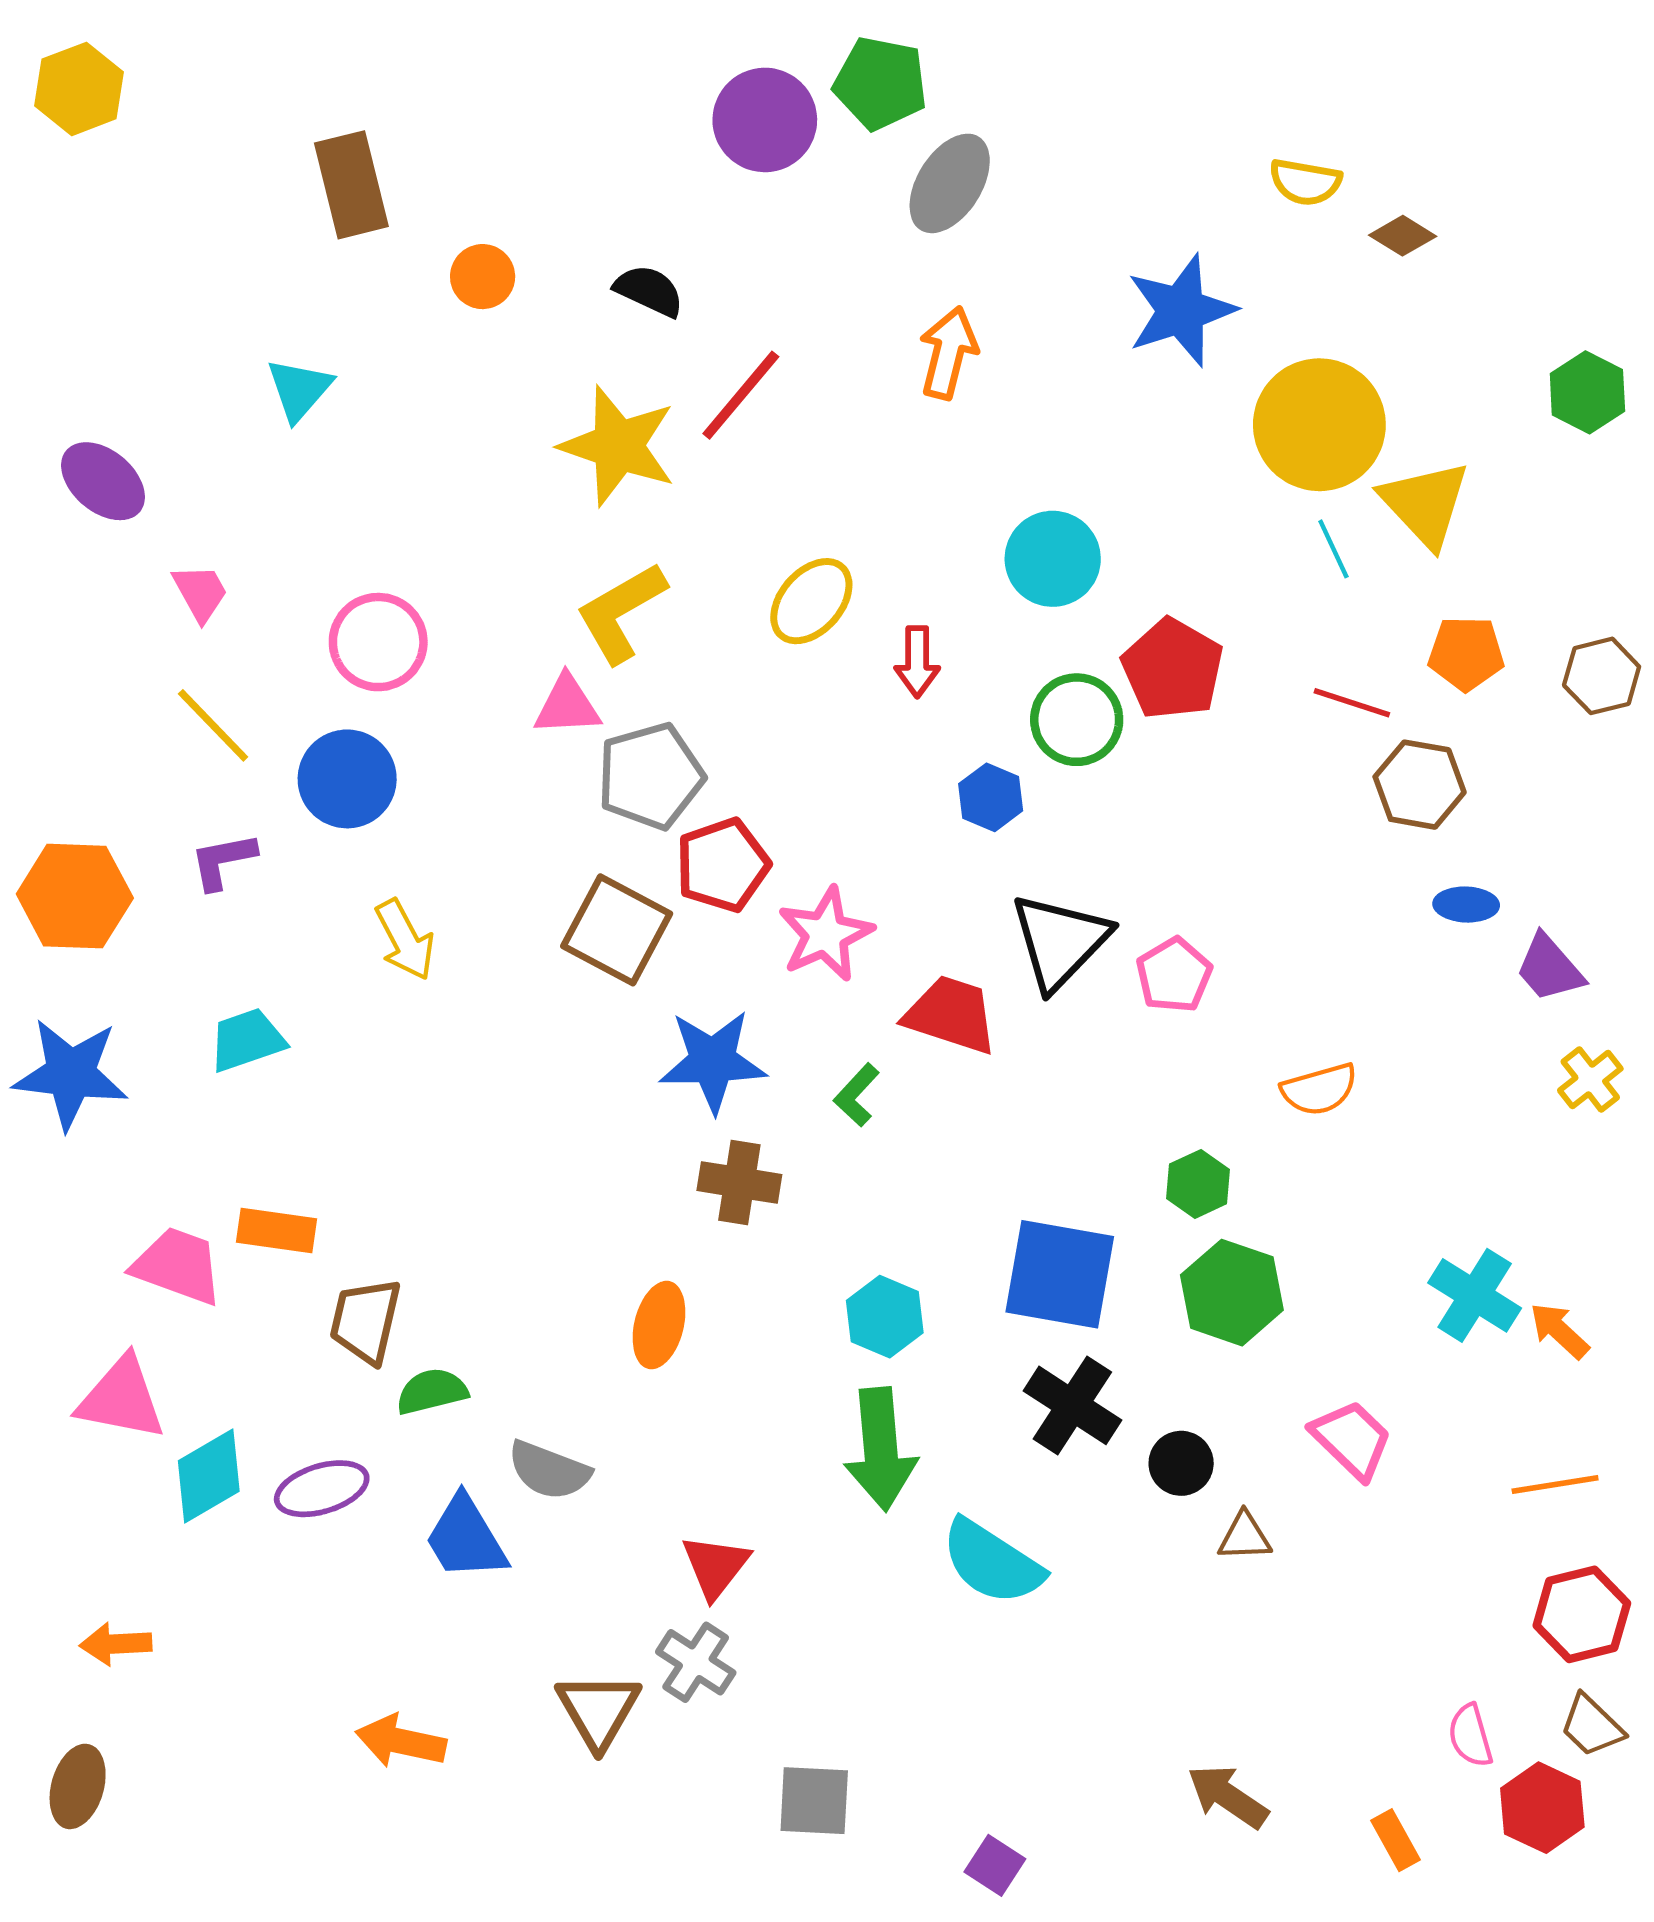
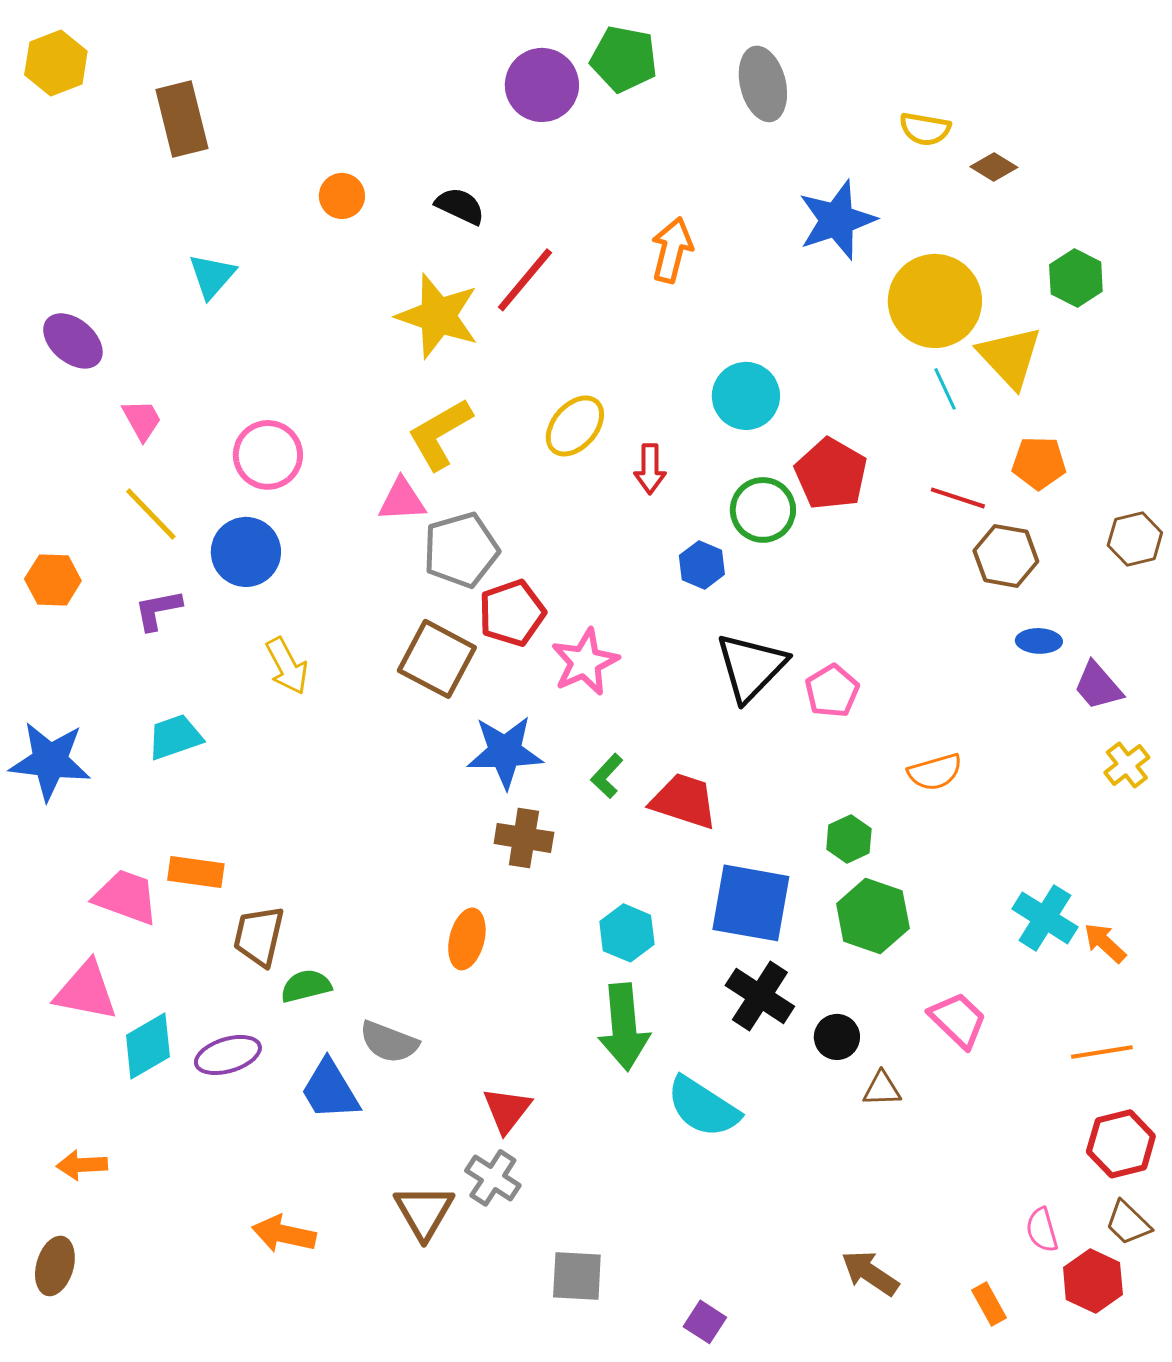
gray ellipse: (950, 183) -> (763, 84), moved, turned -46
brown rectangle: (351, 185) -> (182, 119), moved
green hexagon: (1587, 392) -> (1076, 278), moved
brown hexagon: (1602, 676) -> (1135, 539), moved
orange hexagon: (75, 896) -> (53, 580), moved, size x0.7
red trapezoid: (951, 1015) -> (684, 801), moved

